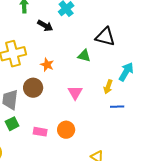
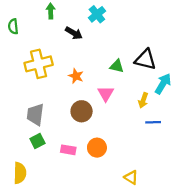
black triangle: (105, 37) -> (145, 59), moved
brown circle: (33, 88) -> (82, 111), moved
pink triangle: (75, 93) -> (106, 94), moved

